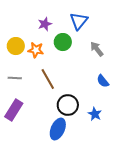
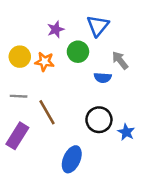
brown line: (48, 79) -> (47, 112), moved
blue semicircle: (103, 81) -> (103, 78), moved, turned -48
black circle: (68, 105) -> (99, 120), moved
blue star: (95, 114) -> (126, 132), moved

